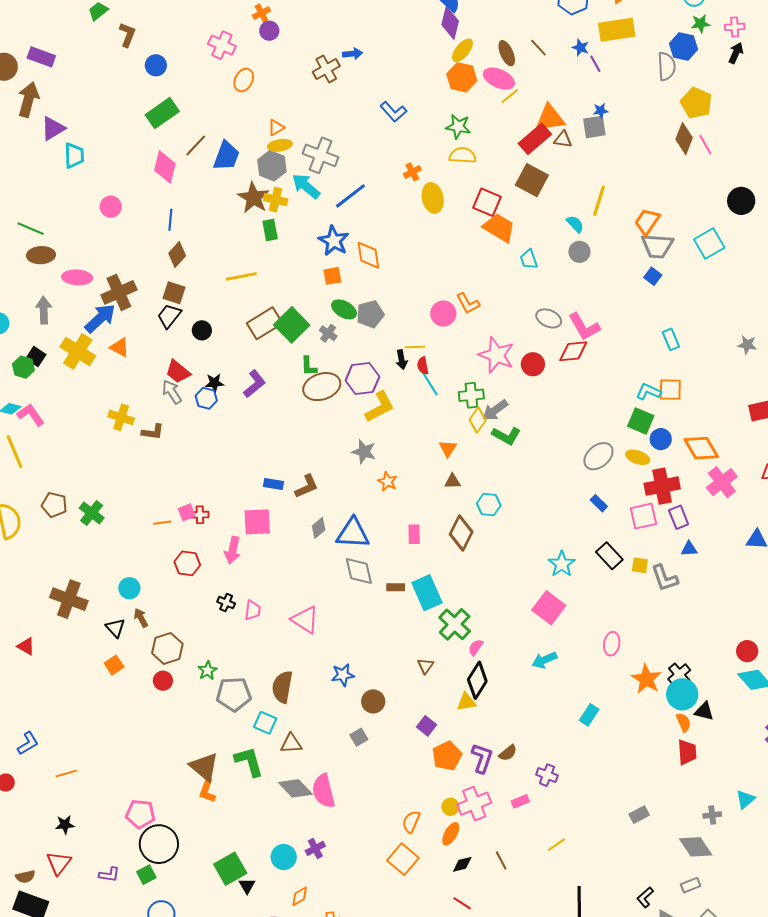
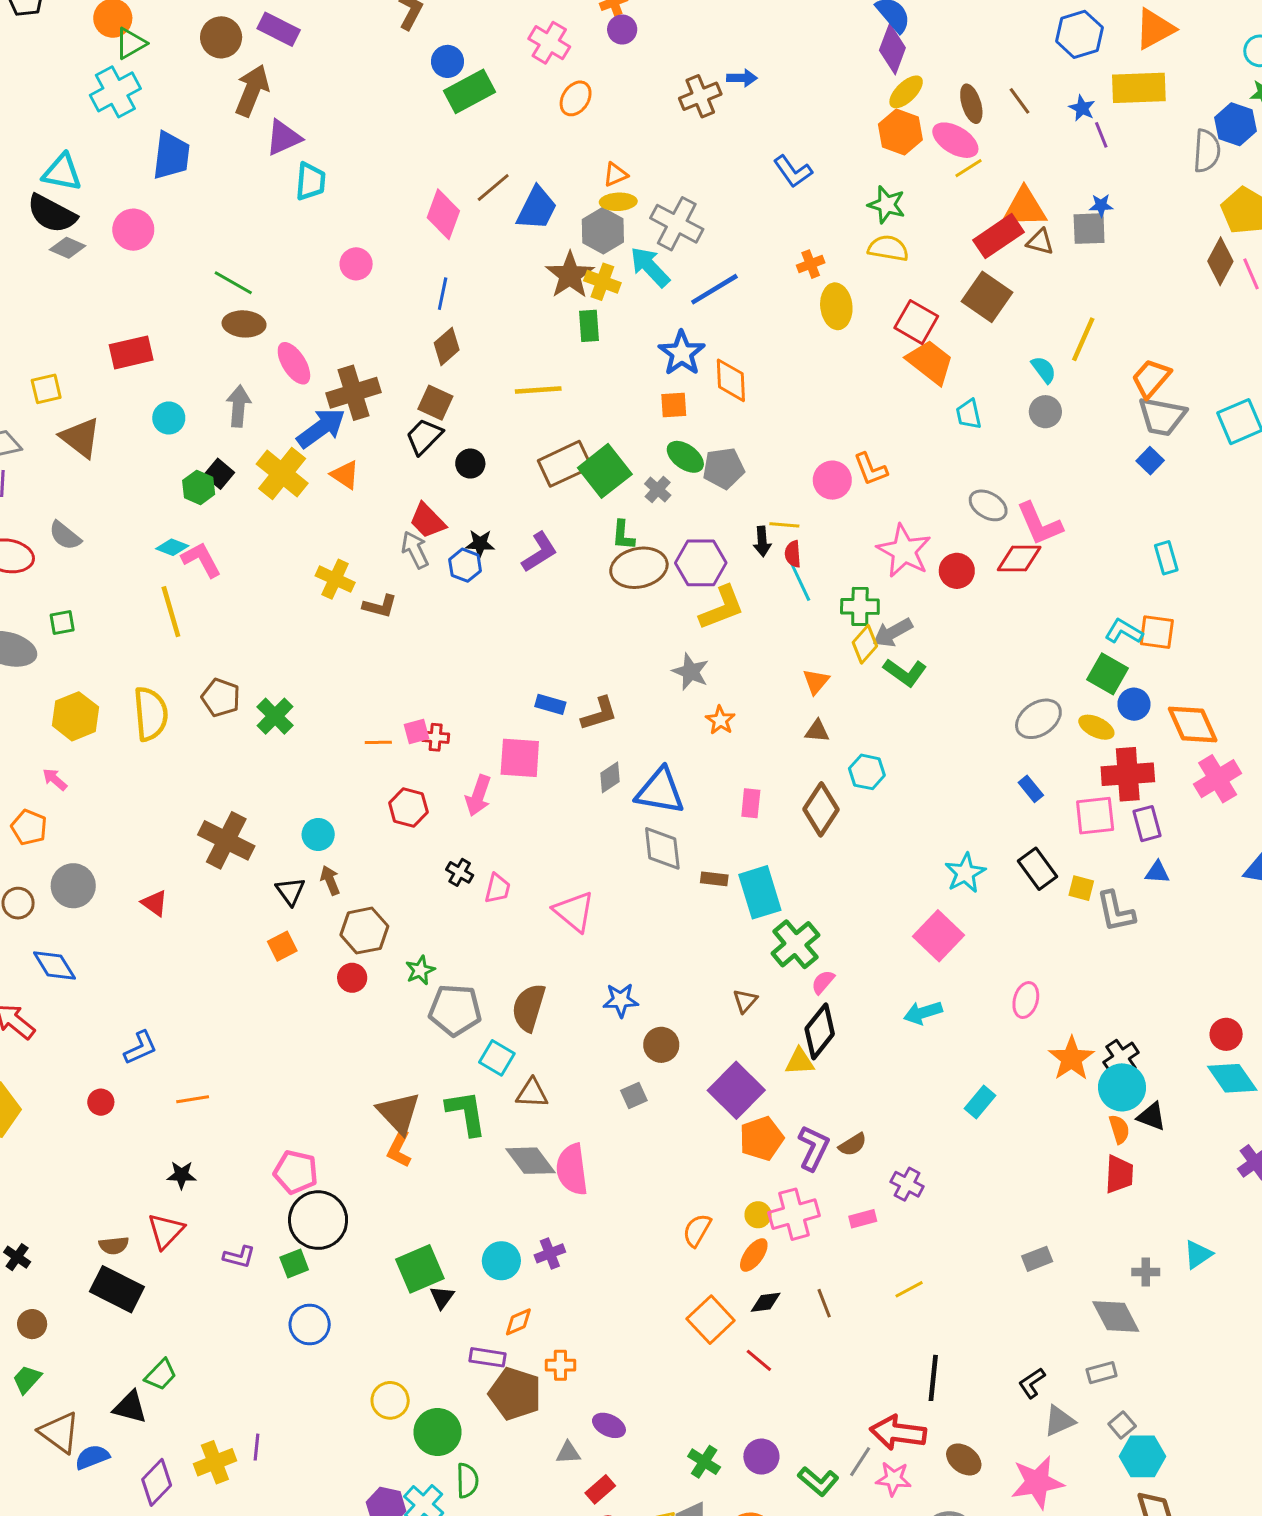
green rectangle: (162, 113) -> (470, 91), moved
pink ellipse: (77, 277) -> (294, 363), turned 48
purple square: (426, 726) -> (736, 1090), size x1.8
orange square: (403, 859) -> (711, 1320), moved

